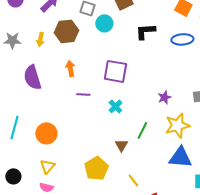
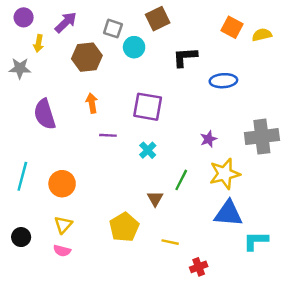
yellow arrow: (40, 39) -> (38, 43), moved
blue ellipse: (182, 39) -> (223, 81), moved
yellow line: (133, 180) -> (170, 242), turned -40

